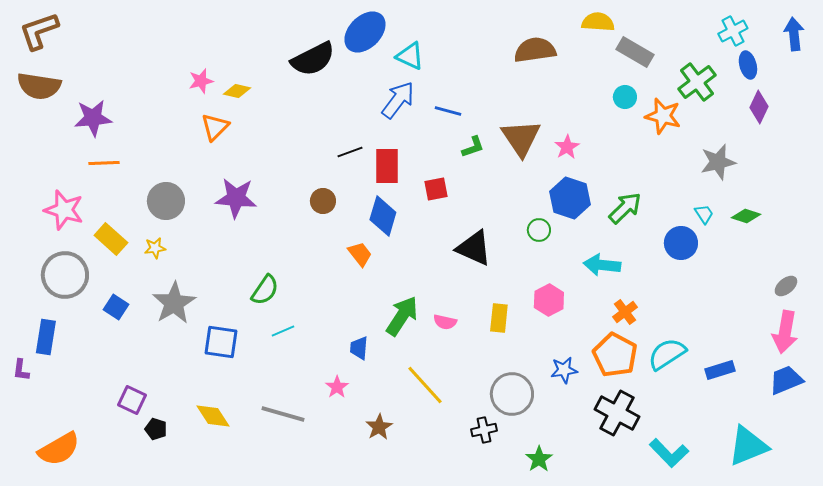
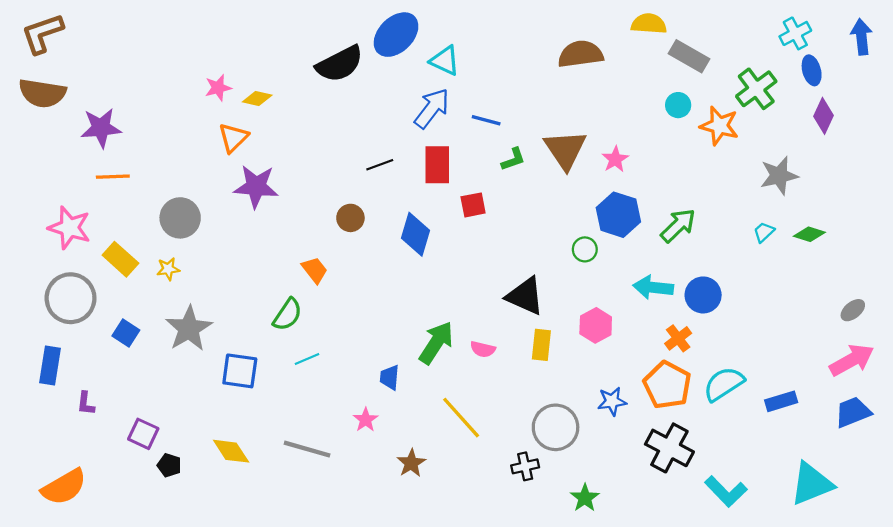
red rectangle: (387, 166) -> (437, 165), moved
purple star: (236, 198) -> (256, 186), moved
cyan trapezoid: (704, 214) -> (764, 232), turned -100
blue circle: (681, 243) -> (703, 295), moved
black triangle: (474, 248) -> (525, 296), moved
orange trapezoid: (360, 254) -> (315, 270), moved
pink arrow: (785, 332) -> (852, 360), turned -129
purple L-shape: (21, 370) -> (86, 403), moved

